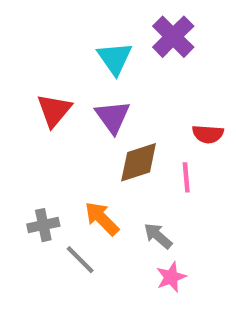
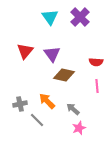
cyan triangle: (115, 58) -> (50, 17), moved
brown diamond: (139, 162) -> (64, 75), turned 30
pink line: (186, 177) -> (97, 86), moved

